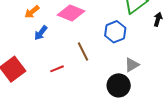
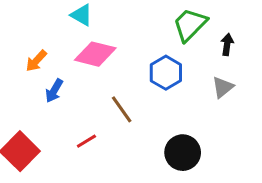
gray triangle: (132, 65) -> (223, 87), moved

